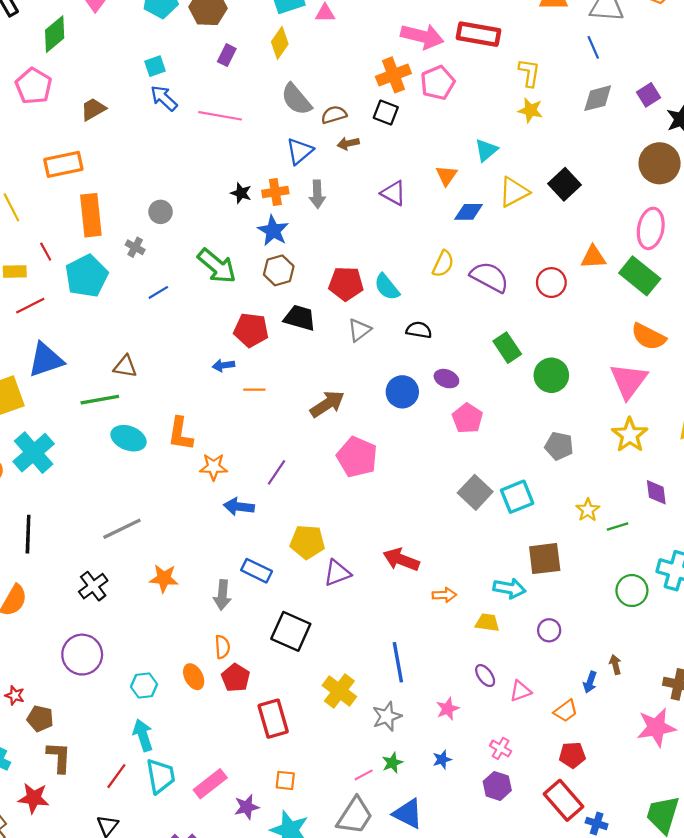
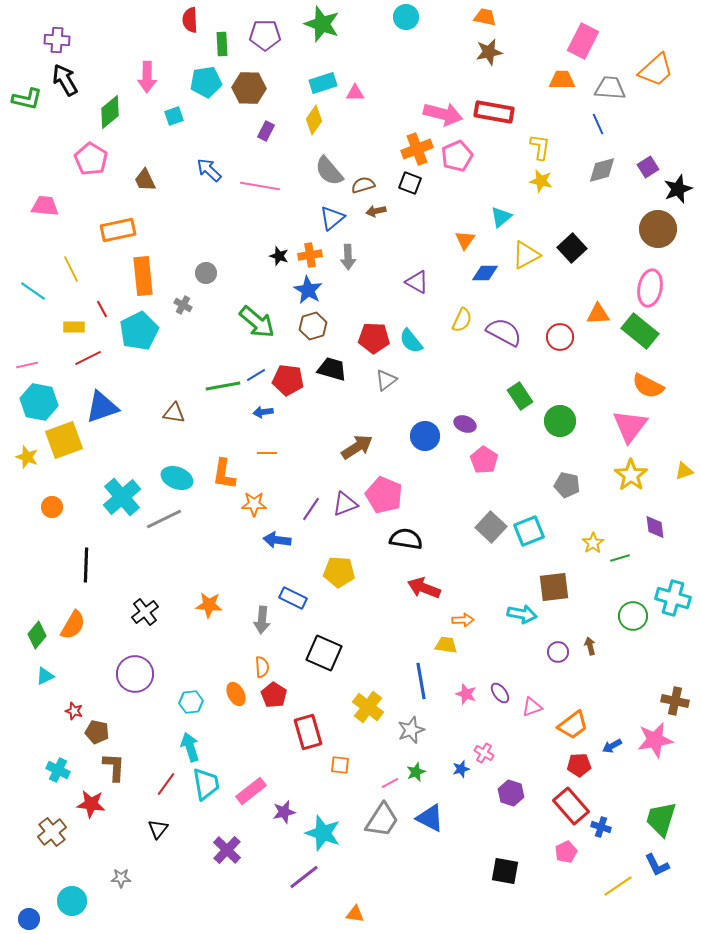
cyan square: (155, 66) -> (174, 116), moved
brown trapezoid: (93, 109) -> (145, 180), turned -85
purple triangle: (393, 193) -> (417, 282), moved
blue line: (158, 292) -> (256, 375), moved
black semicircle: (419, 330) -> (406, 539), moved, size x1.4
orange line: (254, 390) -> (267, 453), moved
green line: (100, 400) -> (223, 386), moved
cyan cross: (34, 453) -> (122, 497), moved
gray line: (122, 529) -> (164, 519), moved
purple triangle: (337, 573) -> (345, 504), moved
yellow trapezoid: (487, 623) -> (446, 645), moved
brown arrow: (615, 665) -> (590, 646), moved
blue arrow: (590, 682) -> (612, 746), moved, turned 42
pink star: (448, 709) -> (466, 694), moved, turned -30
orange trapezoid: (566, 711) -> (573, 725), size x1.4
pink cross: (501, 748) -> (484, 753), moved
orange square: (285, 780) -> (340, 765), moved

